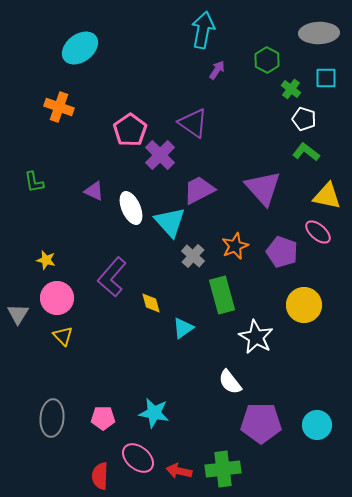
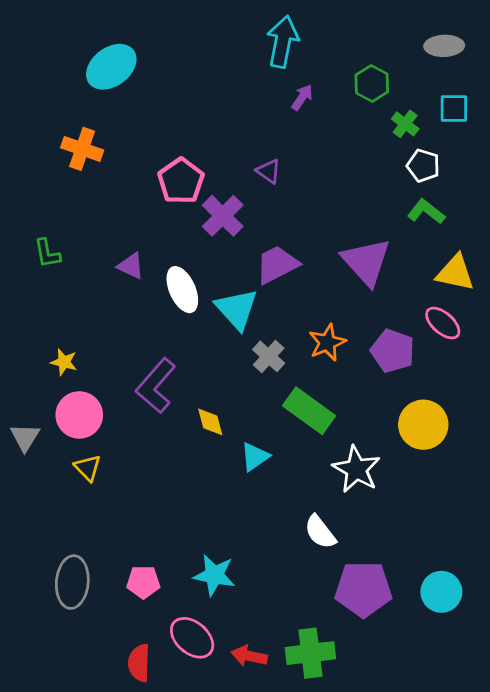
gray ellipse: (319, 33) -> (444, 46), size x0.7
purple triangle: (193, 123) -> (269, 171), size x0.6
green rectangle: (222, 295) -> (309, 411), turned -39

